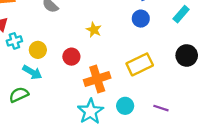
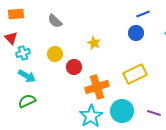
yellow circle: (38, 50) -> (55, 54), moved
cyan arrow: (32, 72) -> (27, 76), moved
cyan circle: (125, 106) -> (122, 111), size x1.5

